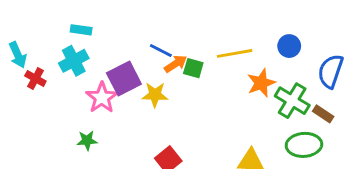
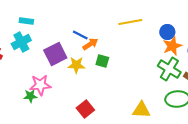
yellow line: (235, 53) -> (130, 22), moved
green square: (193, 68) -> (102, 61), moved
orange star: (261, 83) -> (172, 46), moved
pink star: (102, 98) -> (40, 85), moved, turned 30

